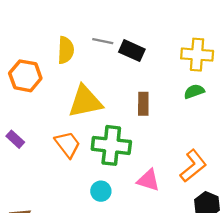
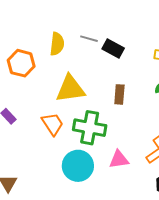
pink triangle: (148, 180) -> (119, 159), turned -30
cyan circle: (101, 191) -> (78, 166), size x1.8

